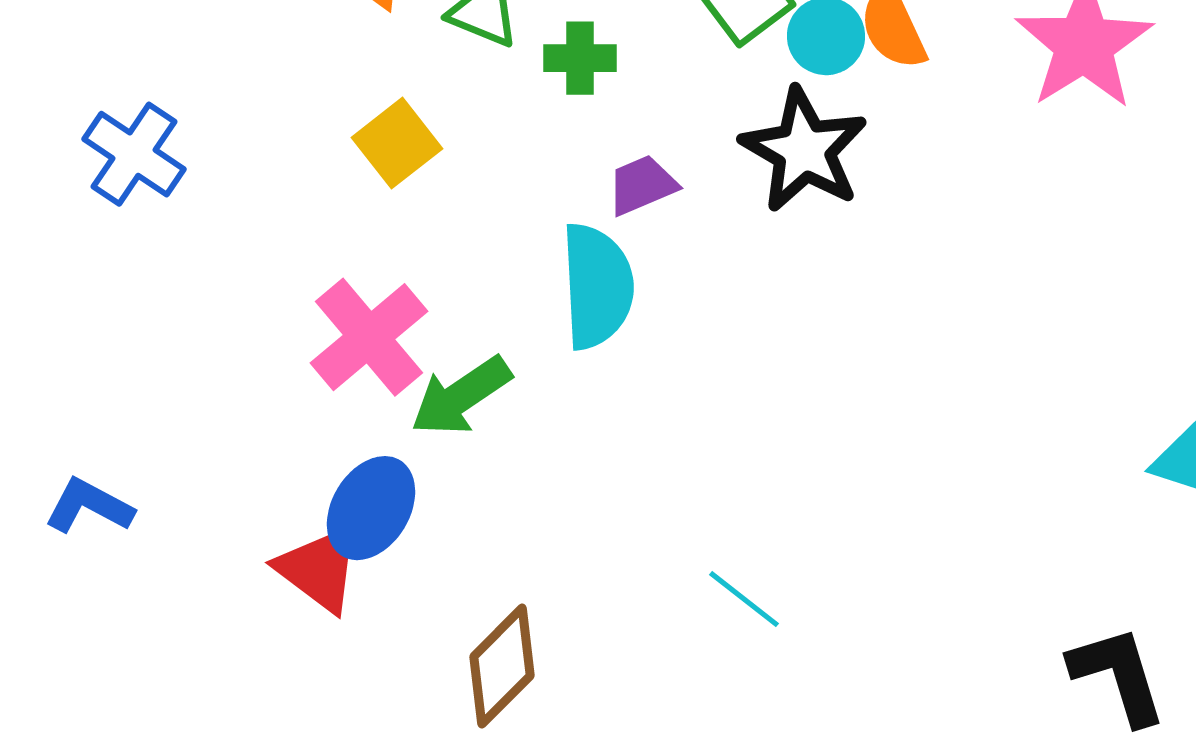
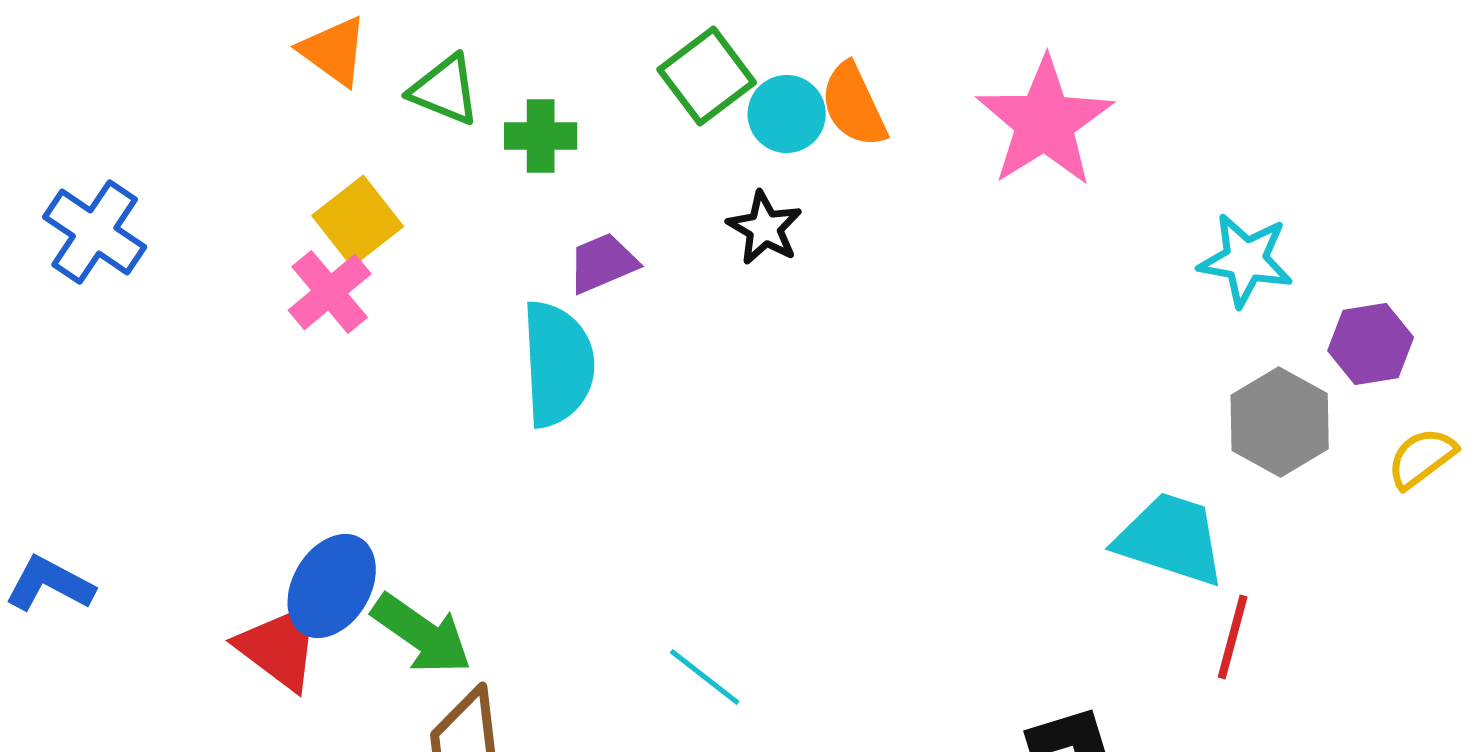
black star: (804, 150) -> (765, 228), size x0.6
pink cross: (369, 337) -> (330, 292), moved, size x0.7
green arrow: (461, 396) -> (422, 634), moved, turned -111

